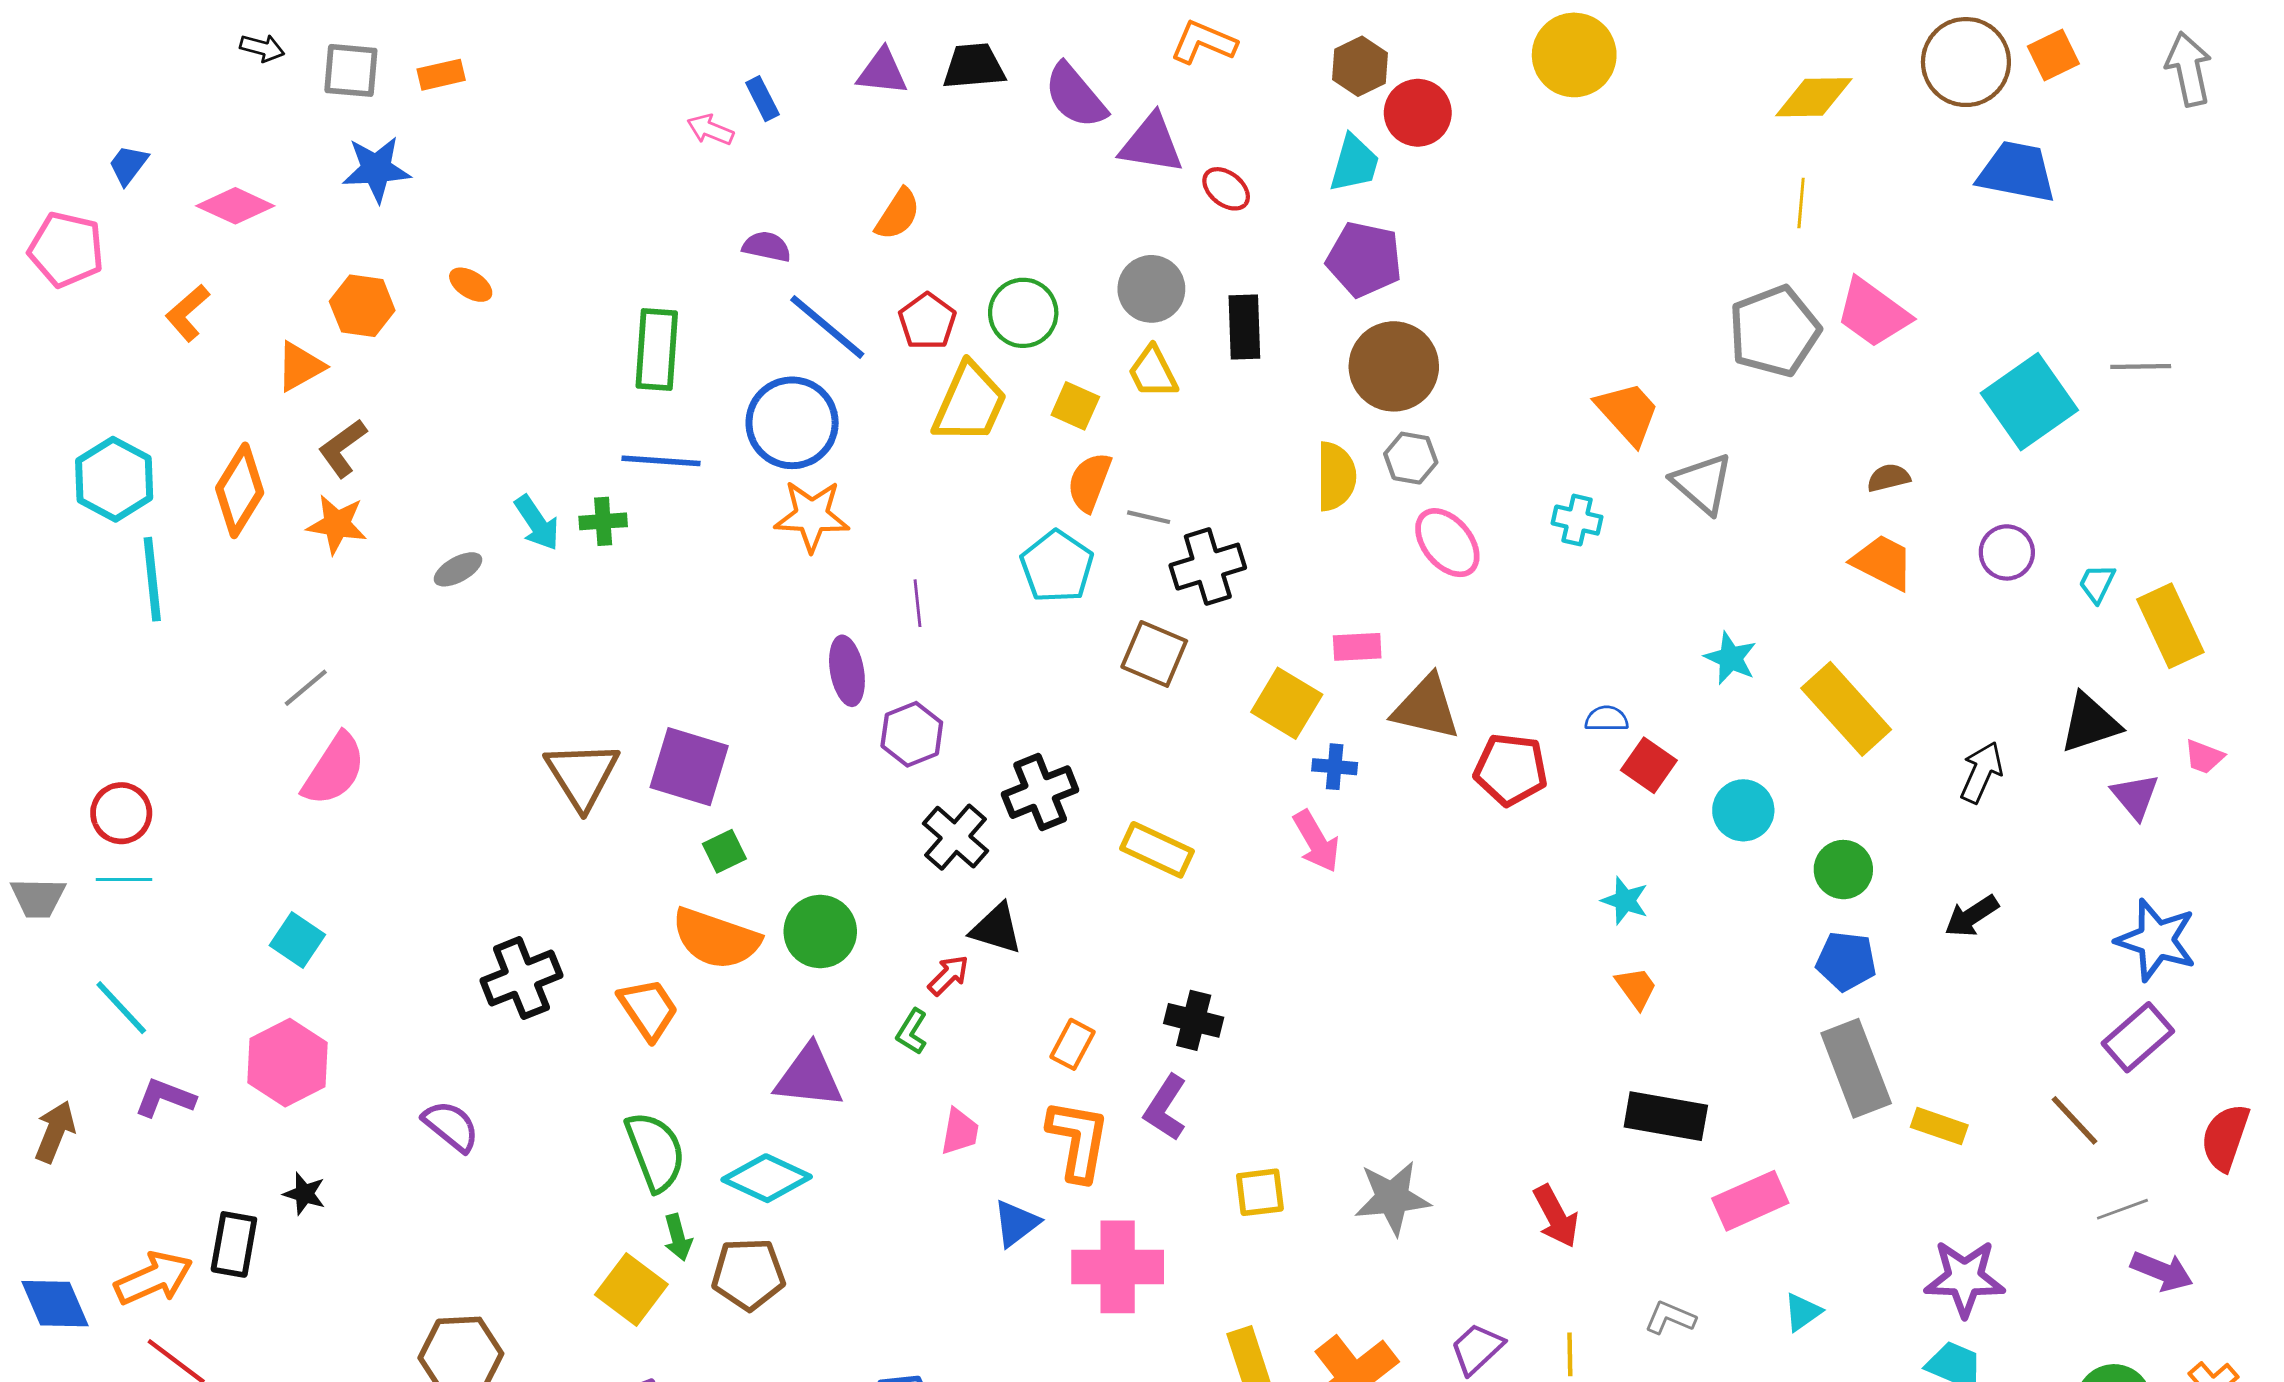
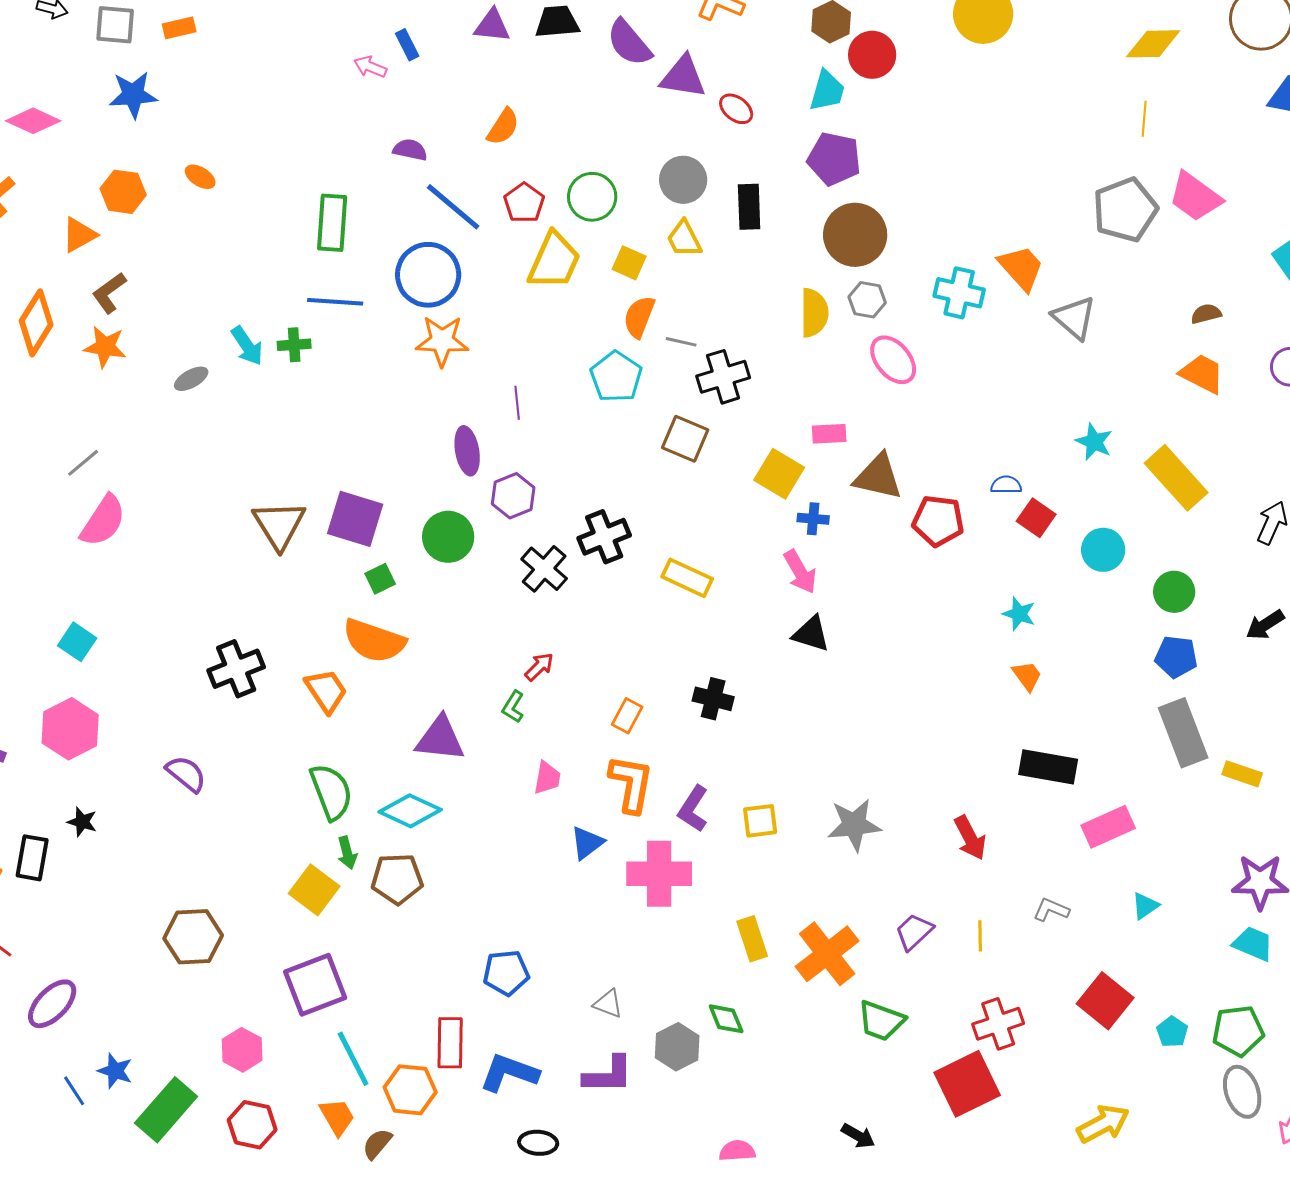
cyan cross: (1577, 520) -> (959, 293), moved, size x1.4
black triangle: (996, 929) -> (811, 634), moved
green circle: (820, 932) -> (448, 537), moved
purple L-shape: (1165, 1108) -> (693, 809), moved

